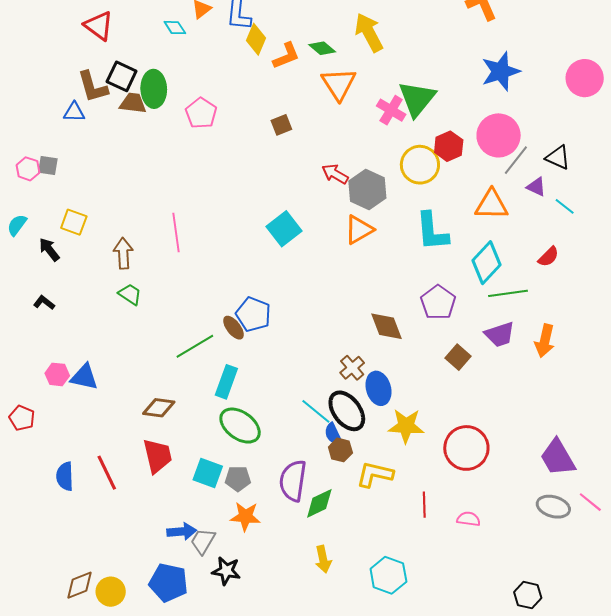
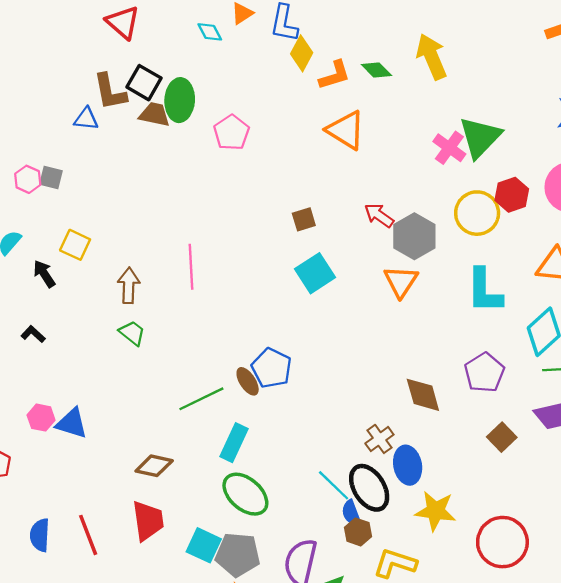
orange triangle: (339, 84) -> (346, 130), moved, turned -30
brown square: (281, 125) -> (304, 219), moved
orange triangle: (359, 230) -> (401, 281), turned -32
gray pentagon: (238, 479) -> (238, 555), size x1.5

